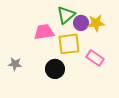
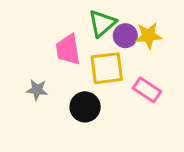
pink trapezoid: (44, 32) -> (68, 50), turned -90
gray star: (15, 64) -> (37, 90), moved

